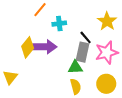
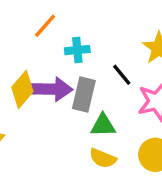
gray rectangle: (82, 52) -> (84, 94), moved
yellow semicircle: (76, 86) -> (103, 158), turned 126

